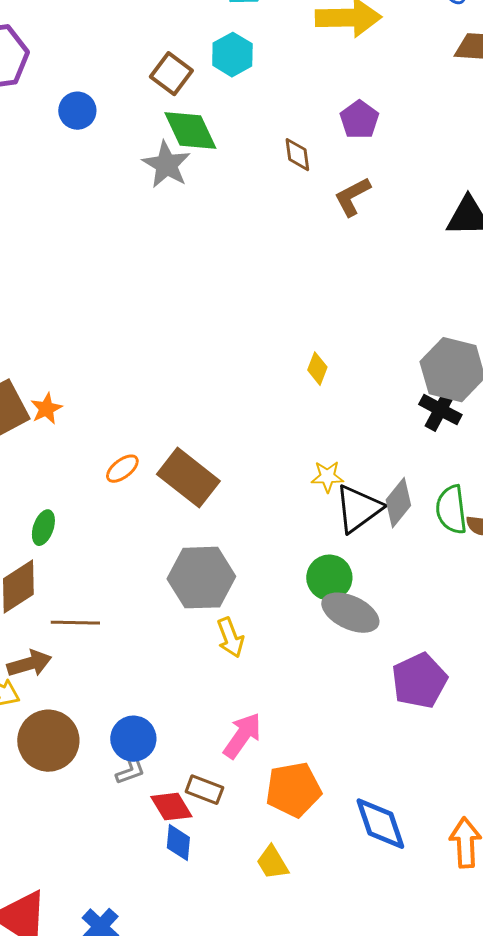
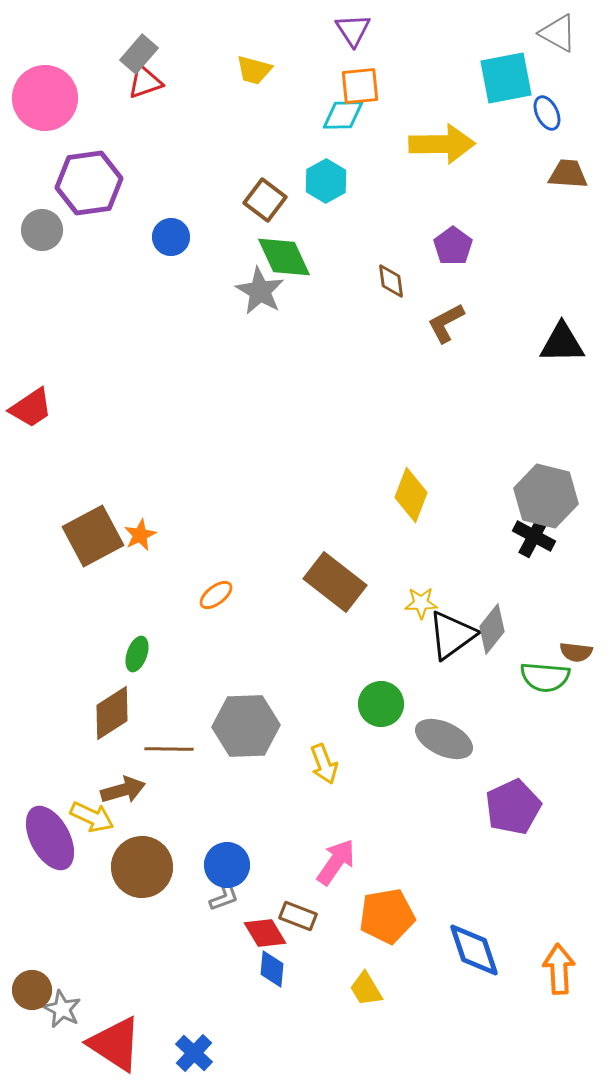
yellow diamond: (317, 369) -> (411, 495), size x1.6
brown rectangle: (188, 478) -> (335, 582), moved
green semicircle: (451, 510) -> (545, 677), moved, turned -78
gray hexagon: (201, 578) -> (246, 726), moved
green circle: (329, 578) -> (381, 704), moved

